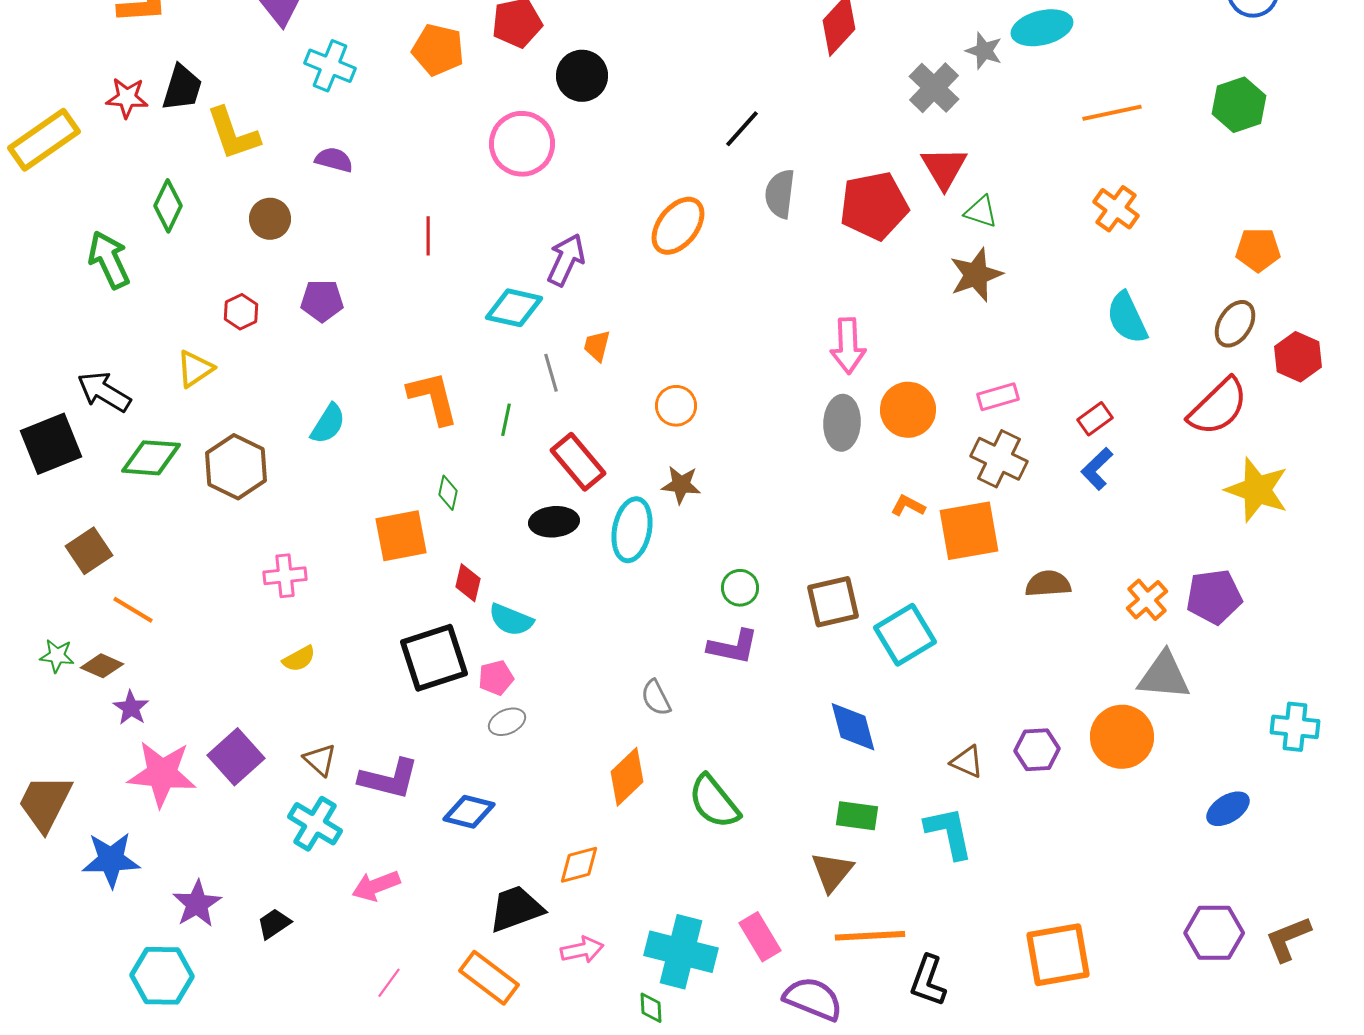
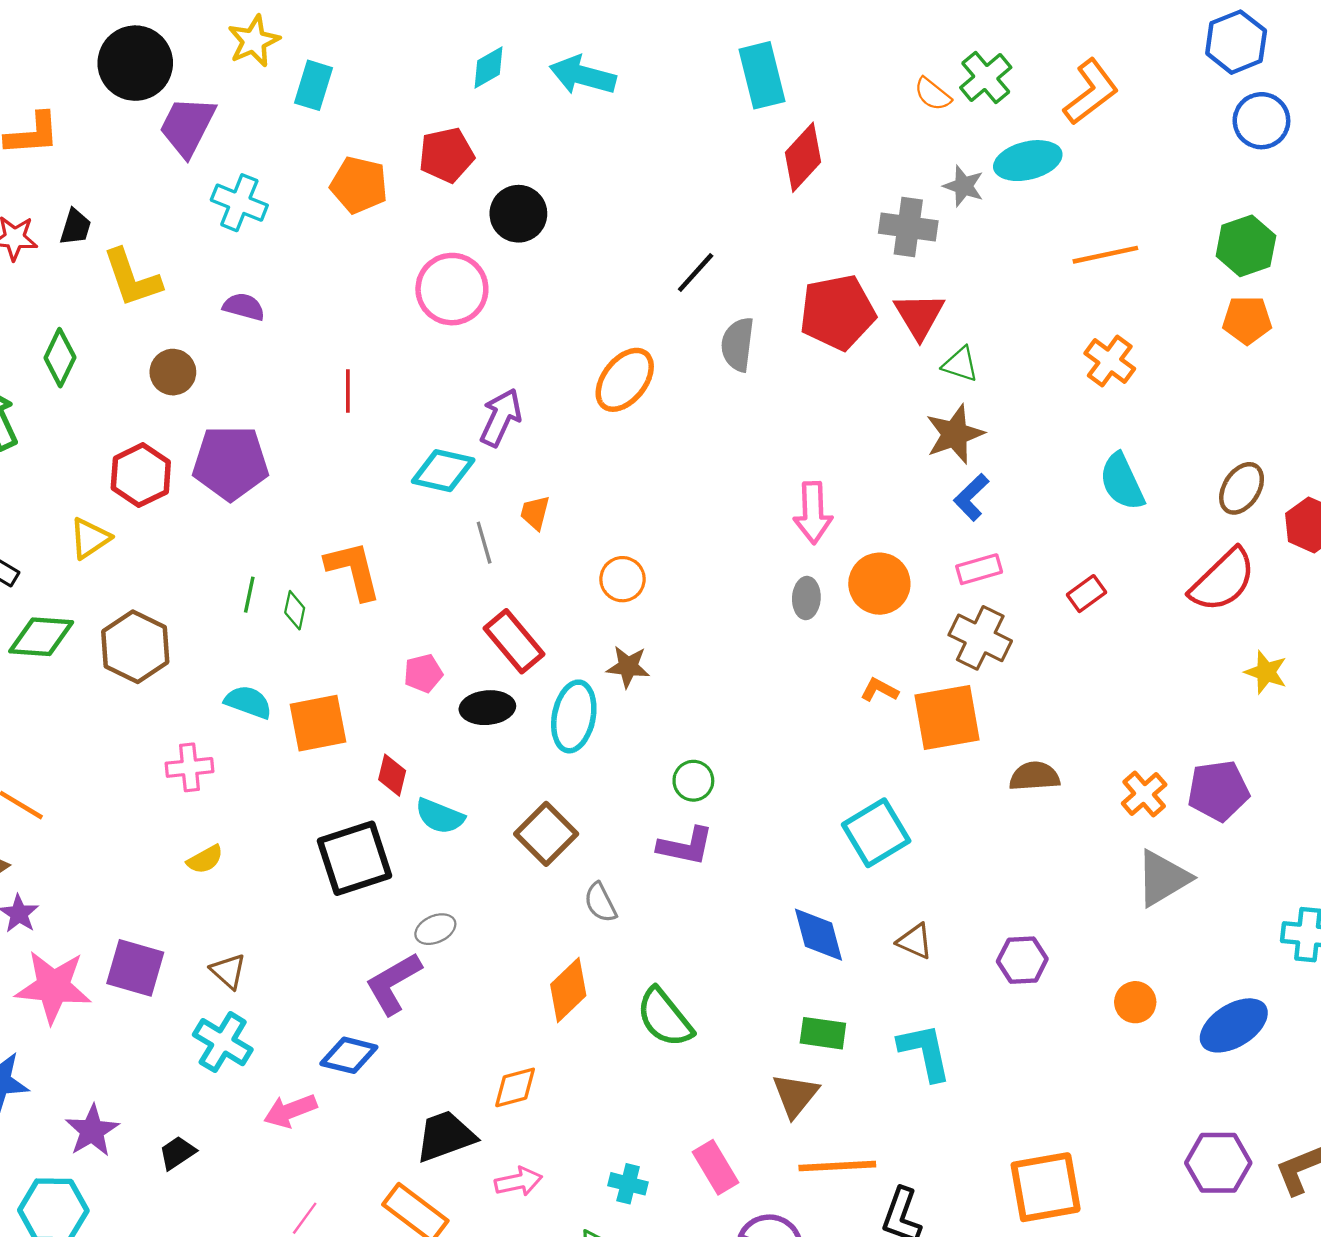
black trapezoid: (182, 88) -> (75, 227), size x0.7
gray cross: (934, 88) -> (908, 227), turned -36
red pentagon: (874, 206) -> (837, 312), moved
orange pentagon: (1258, 250) -> (1247, 320), moved
purple pentagon: (322, 301) -> (230, 463), size x1.6
red hexagon: (241, 312) -> (141, 475), size x1.6
green line: (506, 420) -> (249, 595), moved
gray ellipse: (842, 423) -> (806, 598), size x0.7
cyan semicircle: (328, 424) -> (248, 702), moved, turned -102
blue L-shape: (1097, 469) -> (971, 497), moved
yellow star: (1257, 490) -> (1266, 672), size x0.6
green diamond: (448, 493) -> (295, 610), moved
brown square: (833, 602) -> (546, 834), moved, turned -32
gray triangle: (1164, 676) -> (1163, 878), turned -36
pink pentagon: (496, 678) -> (423, 673), moved
orange circle: (1122, 737) -> (1135, 1002), moved, size x0.6
purple square: (236, 757) -> (135, 968), turned -32
brown triangle: (967, 762) -> (915, 941), moved
purple L-shape: (389, 779) -> (393, 983), moved, turned 136
blue ellipse: (1228, 809) -> (1234, 1025), size x1.4
blue diamond: (469, 812) -> (349, 1055), moved
cyan cross: (681, 952) -> (628, 1184), size x0.5

